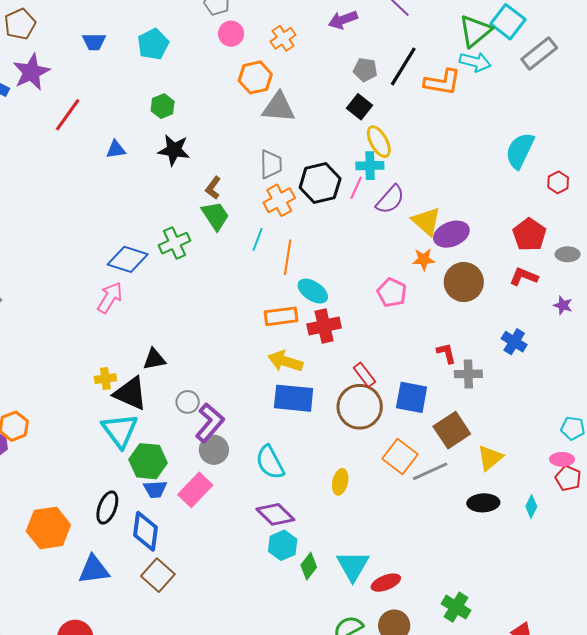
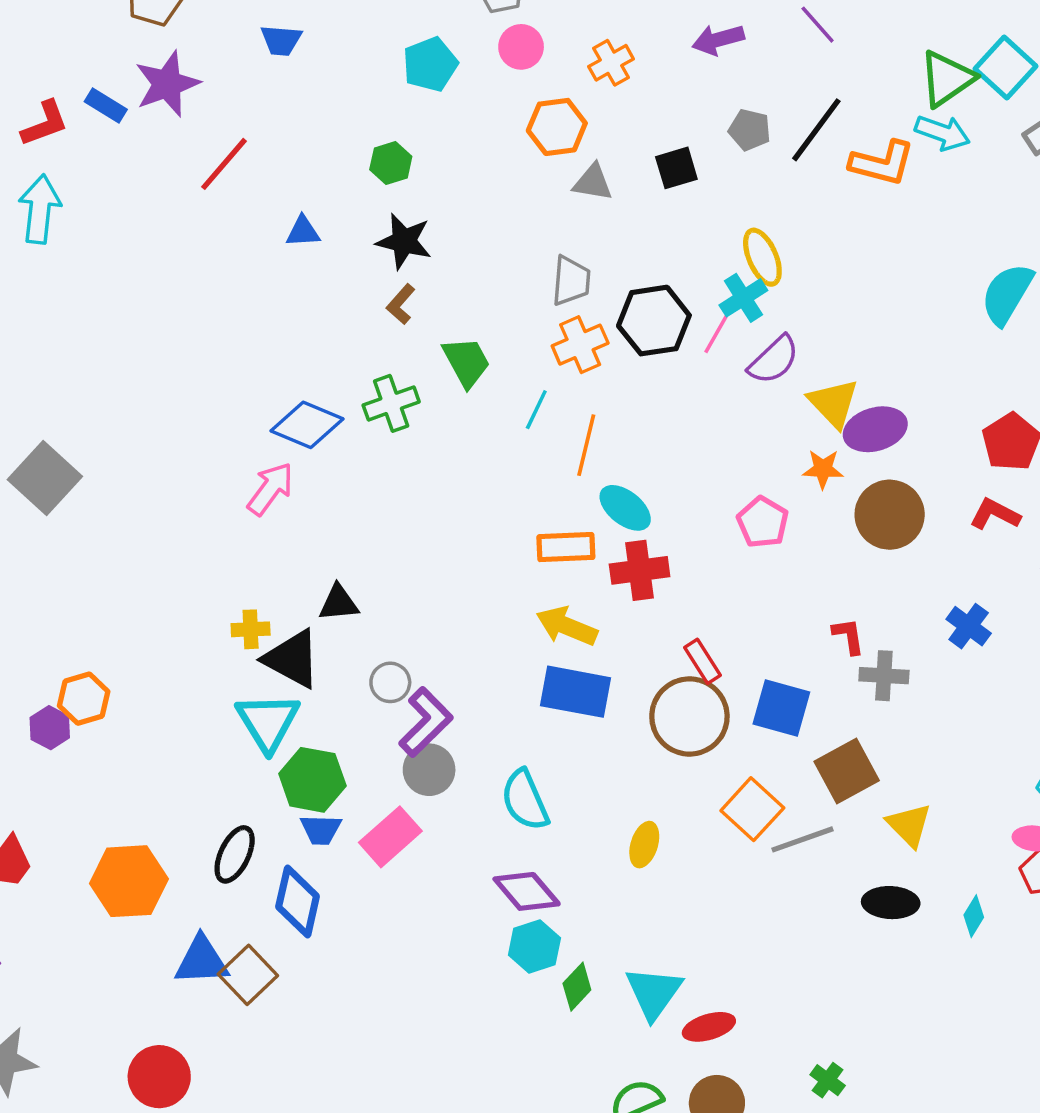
cyan pentagon: (153, 44) -> (430, 64), moved
gray triangle: (279, 107) -> (593, 182), size x0.7
black square: (360, 107) -> (676, 168), moved, turned 30
cyan cross: (370, 166) -> (743, 298), turned -36
brown L-shape: (213, 188) -> (401, 304), moved
yellow triangle: (490, 458) -> (909, 825), turned -40
brown square: (158, 575) -> (248, 975), moved
green cross: (456, 607) -> (828, 1080), size x0.7

